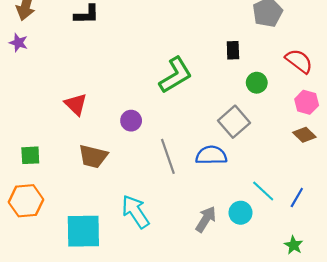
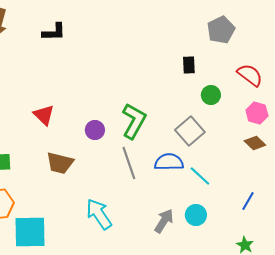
green L-shape: (175, 75) -> (134, 121), moved, turned -30
cyan line: (263, 191) -> (200, 176), moved
cyan square: (83, 231) -> (30, 232), moved

